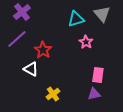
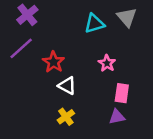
pink star: (86, 42) -> (107, 63), moved
white triangle: (31, 69) -> (67, 86), moved

